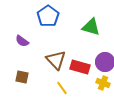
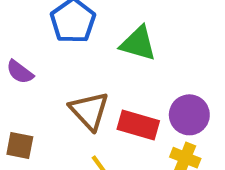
green triangle: (91, 27) -> (138, 43), moved

